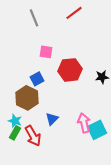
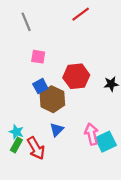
gray line: (34, 18) -> (26, 22), moved
pink square: (46, 52) -> (38, 57), moved
brown hexagon: (27, 98) -> (52, 99), moved

